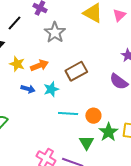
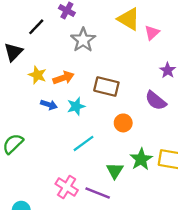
pink triangle: (119, 15) -> (152, 33), moved
brown rectangle: (76, 71) -> (106, 86), turned 40
cyan line: (68, 113) -> (83, 143), moved, turned -42
orange circle: (93, 116) -> (123, 123), moved

